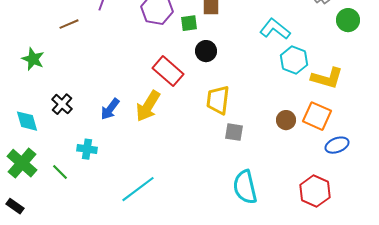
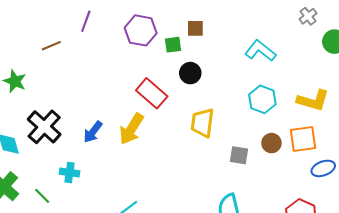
cyan hexagon: (294, 60) -> (262, 99), moved
black cross: (62, 104) -> (44, 127), size x1.6
orange square: (317, 116) -> (303, 139), turned -32
gray square: (234, 132) -> (239, 155), moved

